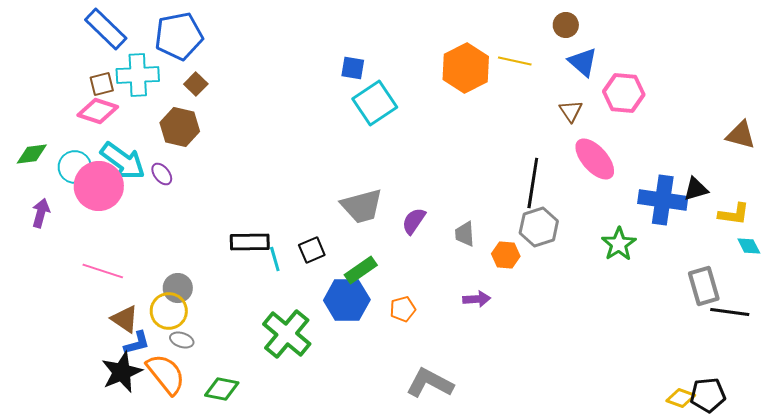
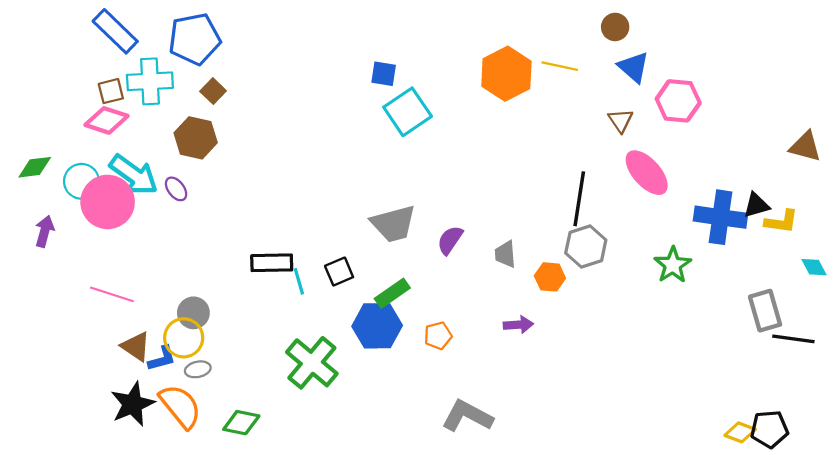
yellow L-shape: (734, 214) -> (781, 222), moved
gray ellipse: (182, 340) -> (198, 369), turned -30
blue L-shape: (137, 343) -> (162, 358), moved

